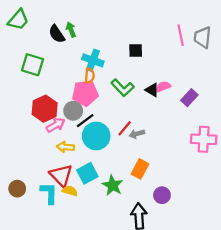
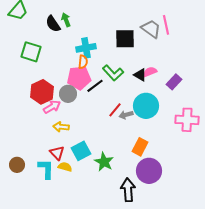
gray trapezoid: (203, 37) -> (151, 29), moved, turned 120
black square: (136, 50) -> (125, 39), size x1.5
cyan cross: (93, 60) -> (86, 48), turned -30
black line: (85, 121) -> (95, 86), moved
cyan circle: (96, 136) -> (146, 106), moved
orange rectangle: (140, 169) -> (140, 147), moved
red triangle: (61, 175) -> (57, 153), size x0.7
purple circle: (162, 195) -> (149, 171), size x1.6

